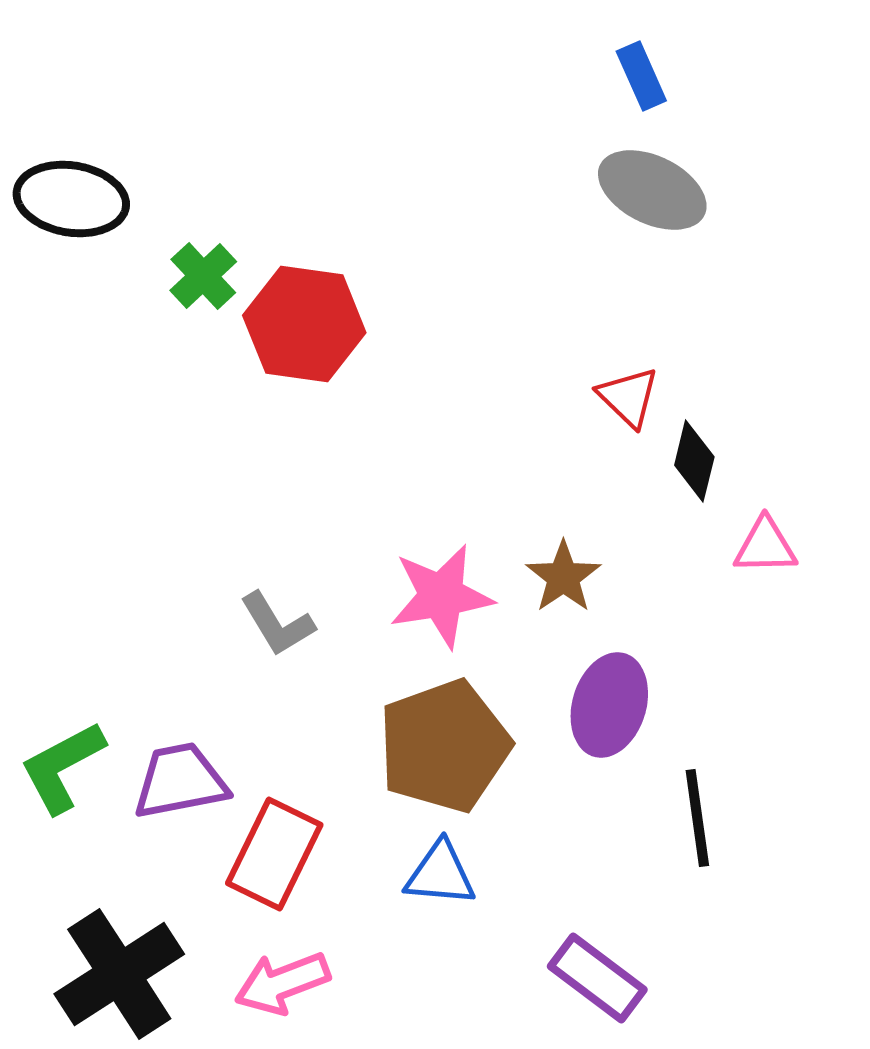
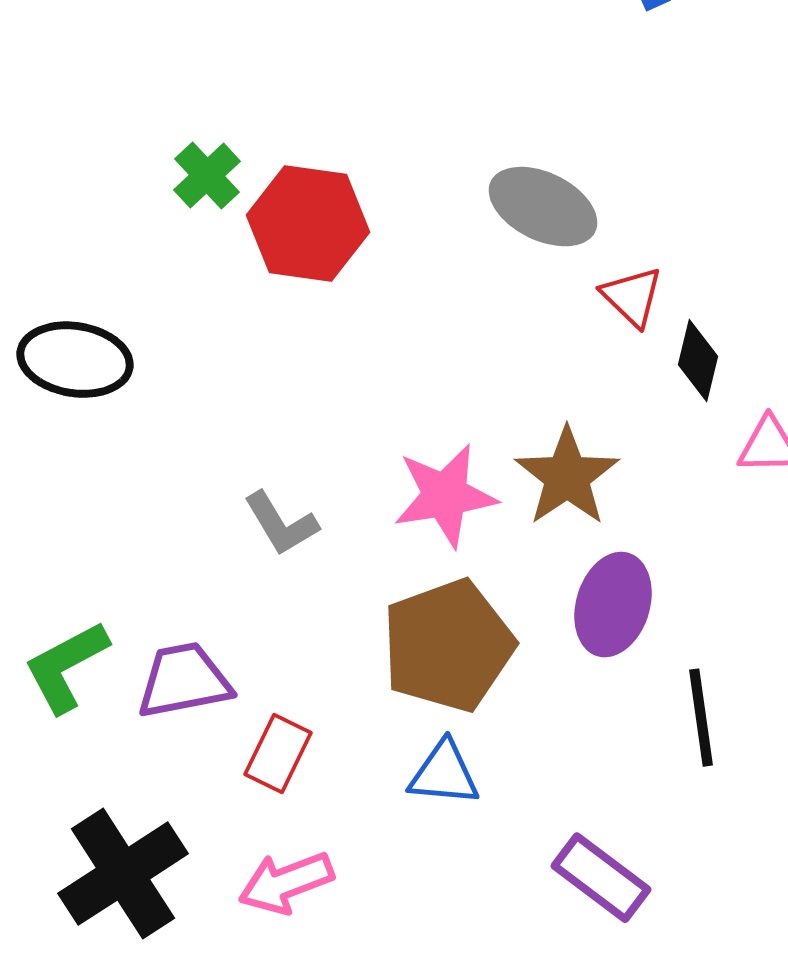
gray ellipse: (652, 190) -> (543, 207), moved
black ellipse: (71, 199) -> (75, 360), moved
brown star: (563, 577) -> (567, 477), size x1.4
red rectangle: (274, 854) -> (278, 754), size x0.7

